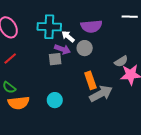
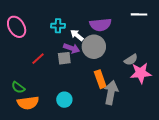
cyan cross: (49, 27) -> (58, 26), size x0.6
gray circle: (85, 48) -> (94, 47), size x1.5
red line: (10, 58) -> (38, 59), moved
gray arrow: (101, 94) -> (111, 93), turned -50

